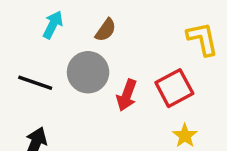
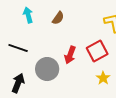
cyan arrow: (53, 25) -> (28, 15), turned -42
gray circle: (88, 72) -> (47, 69), moved

